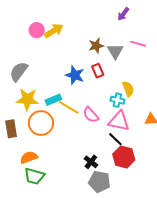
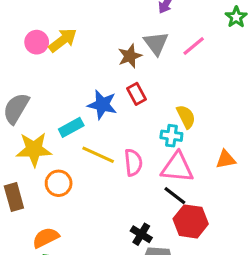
pink line: (138, 44) -> (194, 46), turned -49
gray triangle: (115, 51) -> (156, 43), moved
cyan rectangle: (53, 100) -> (71, 127), moved
pink semicircle: (91, 115) -> (133, 162), turned -138
orange circle: (41, 123) -> (59, 183), size x0.7

